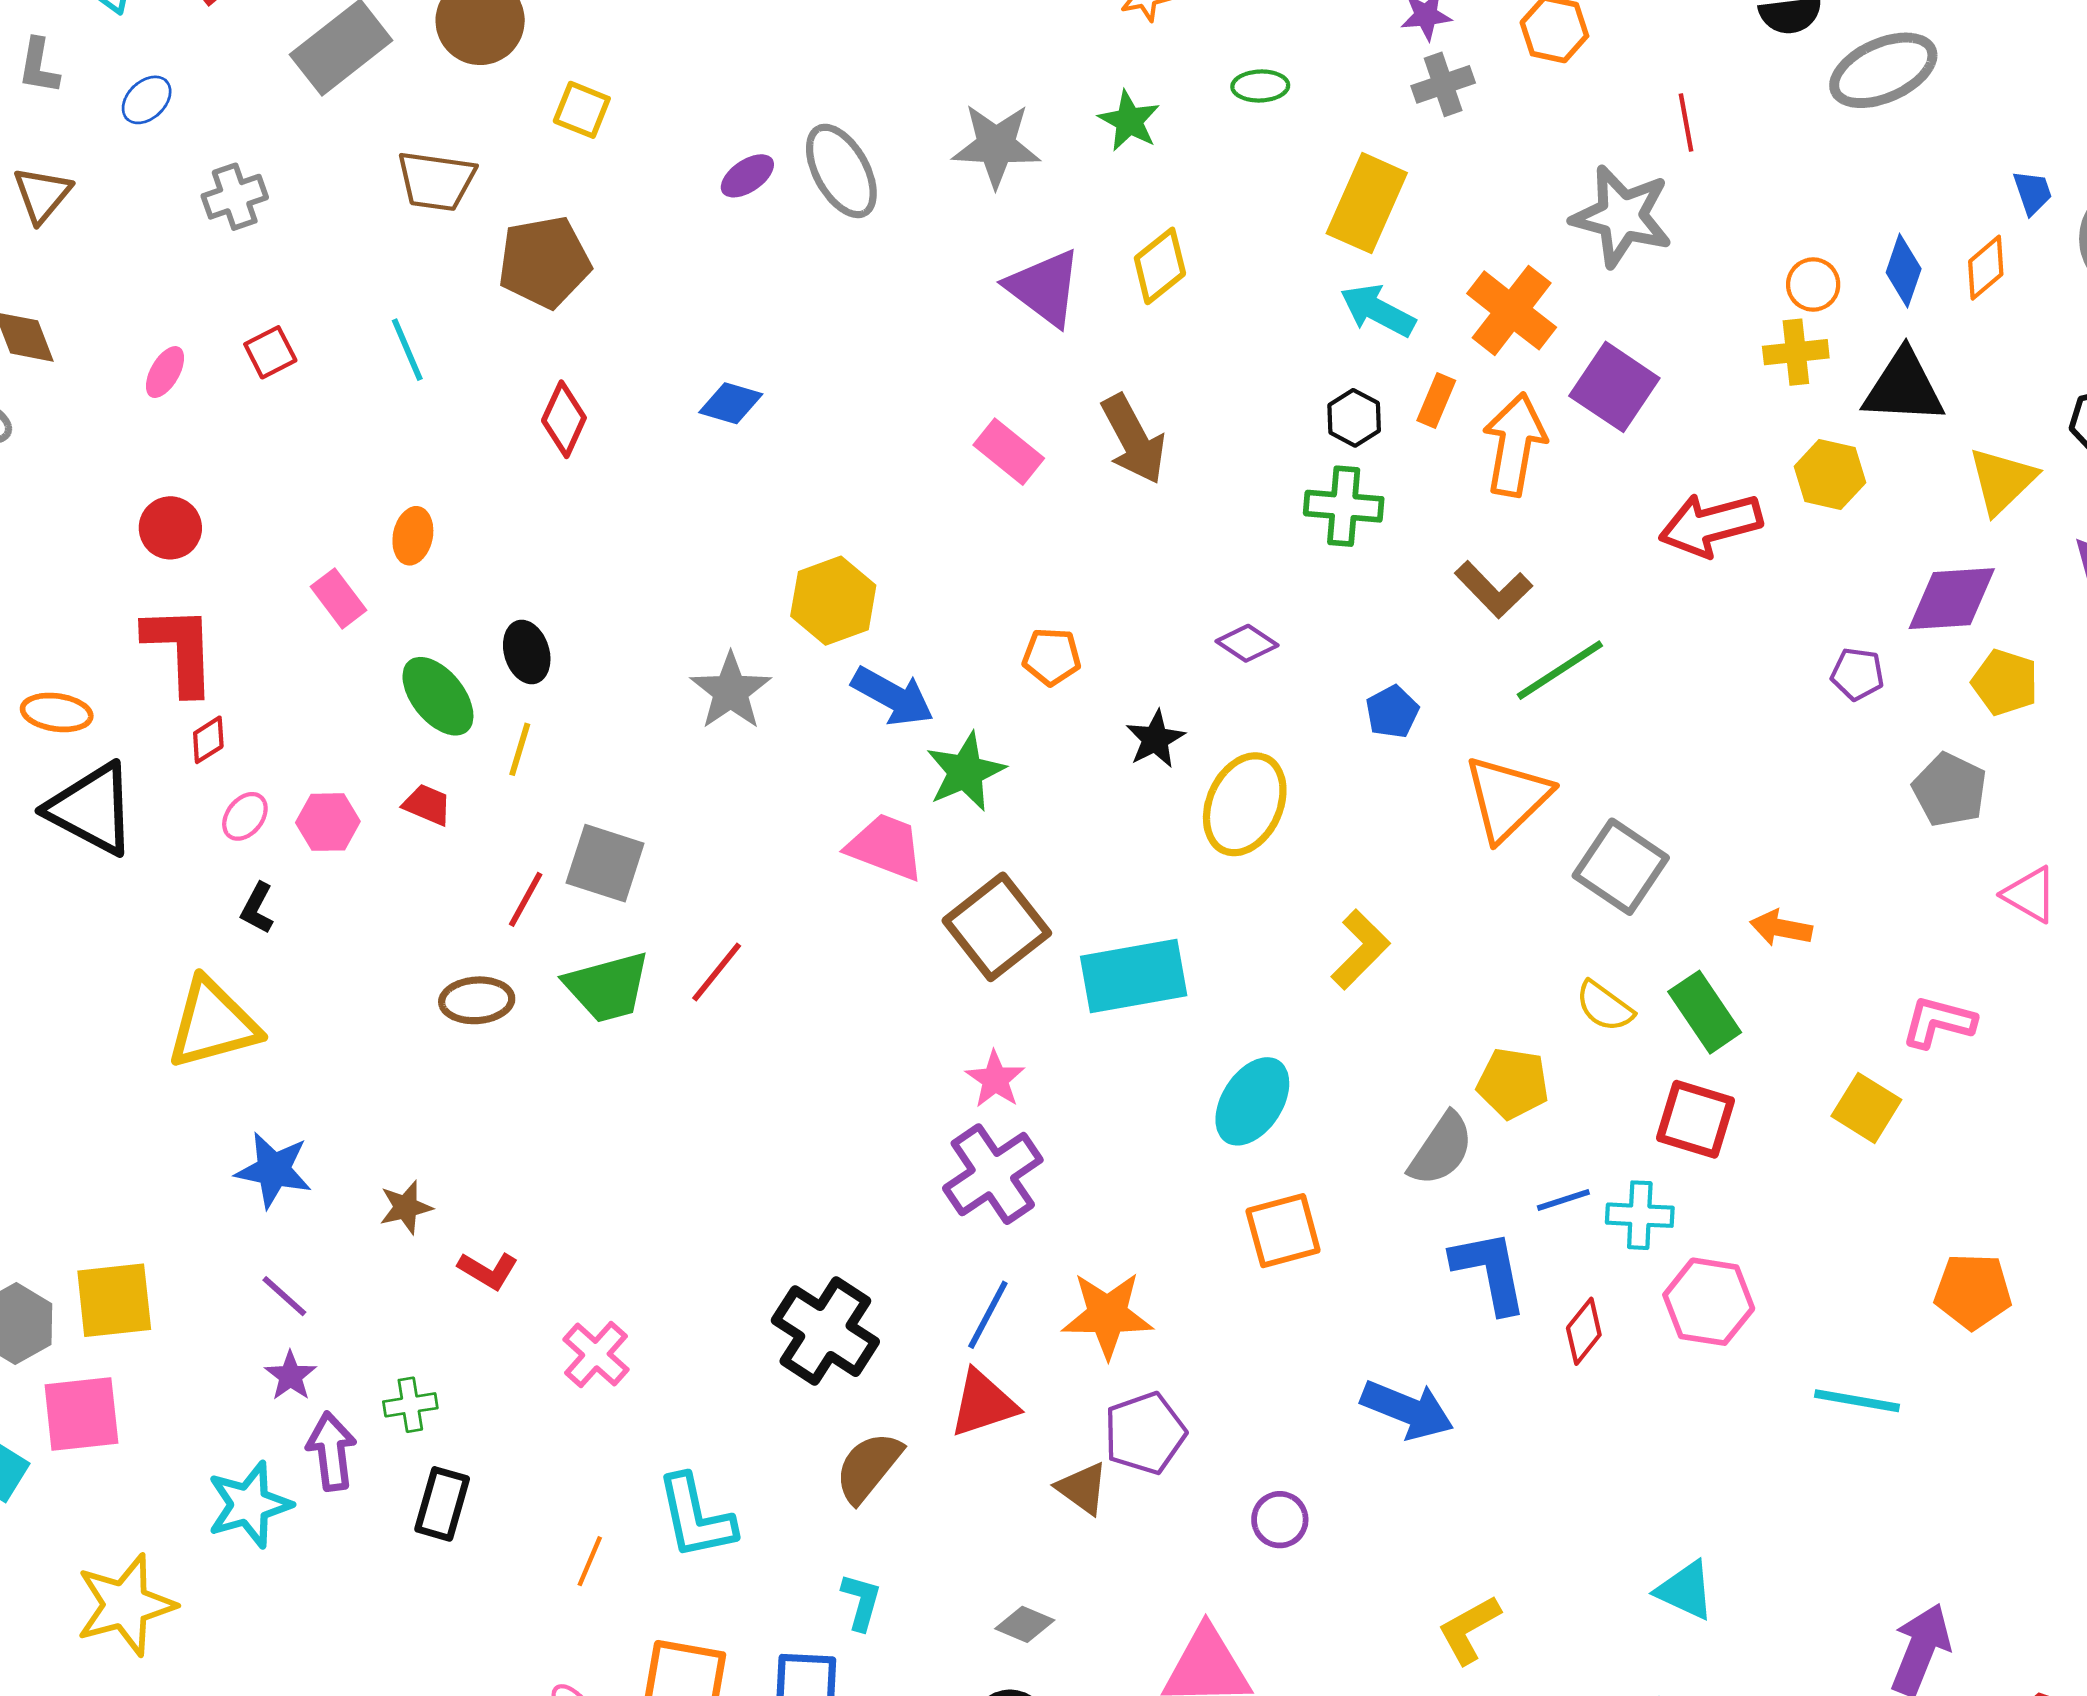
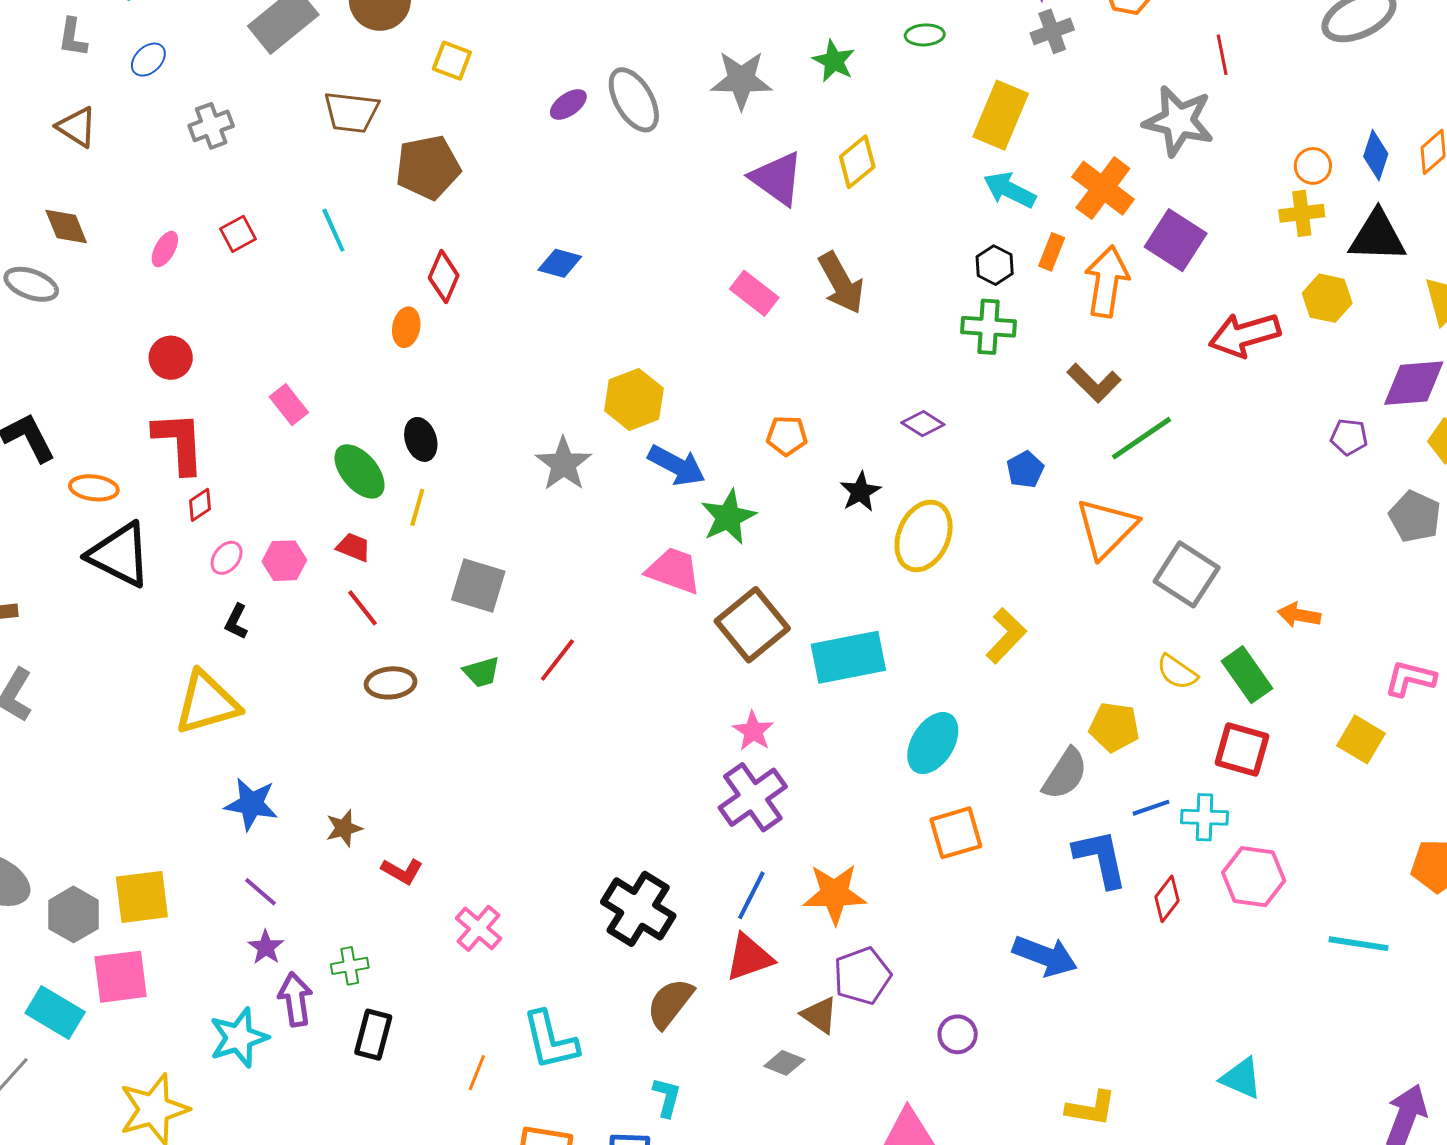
brown triangle: (42, 195) -> (77, 127), turned -36
orange ellipse: (413, 536) -> (406, 327), moved
red line: (526, 899) -> (363, 608), moved, turned -66
green trapezoid: (607, 987) -> (482, 672), size x0.6
gray diamond: (1025, 1624) -> (784, 1063), moved
yellow L-shape: (1469, 1629) -> (1091, 1108), turned -140

